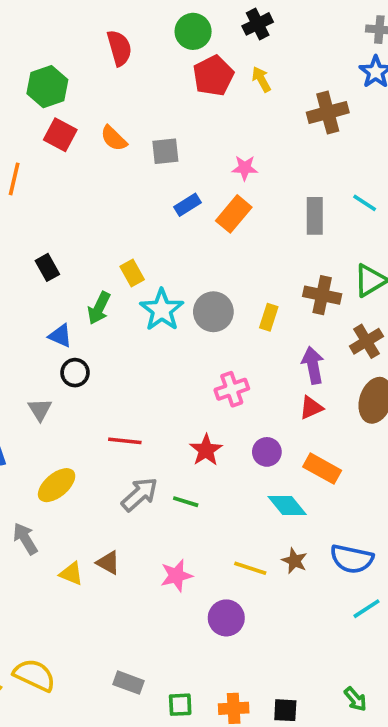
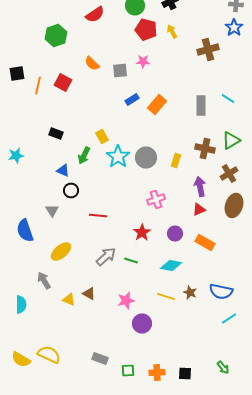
red semicircle: (119, 48) -> (95, 14), turned 72
red pentagon: (213, 76) -> (146, 30), turned -30
red square: (60, 135) -> (63, 82), moved
pink star: (245, 168) -> (143, 62), moved
black rectangle: (47, 267) -> (56, 134), turned -40
red line: (125, 441) -> (98, 216), moved
cyan diamond: (287, 505) -> (171, 266), moved, turned -40
purple circle: (226, 618) -> (142, 324), moved

